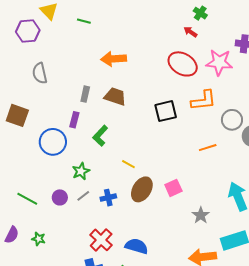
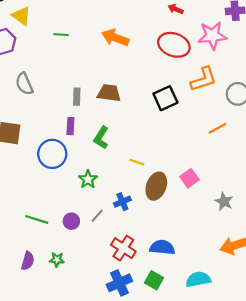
green line: (84, 21) -> (61, 35), moved
orange arrow: (114, 59) -> (115, 38), moved, turned 35
gray line: (83, 196) -> (97, 216), moved
purple circle: (60, 197) -> (71, 221), moved

